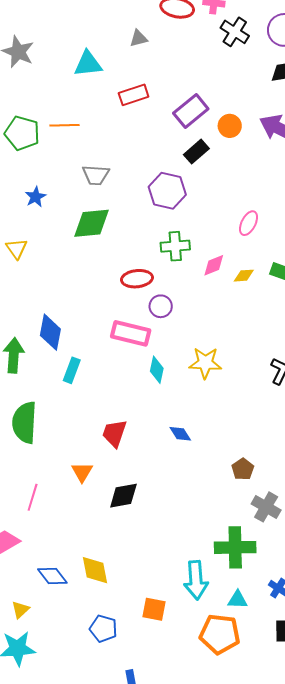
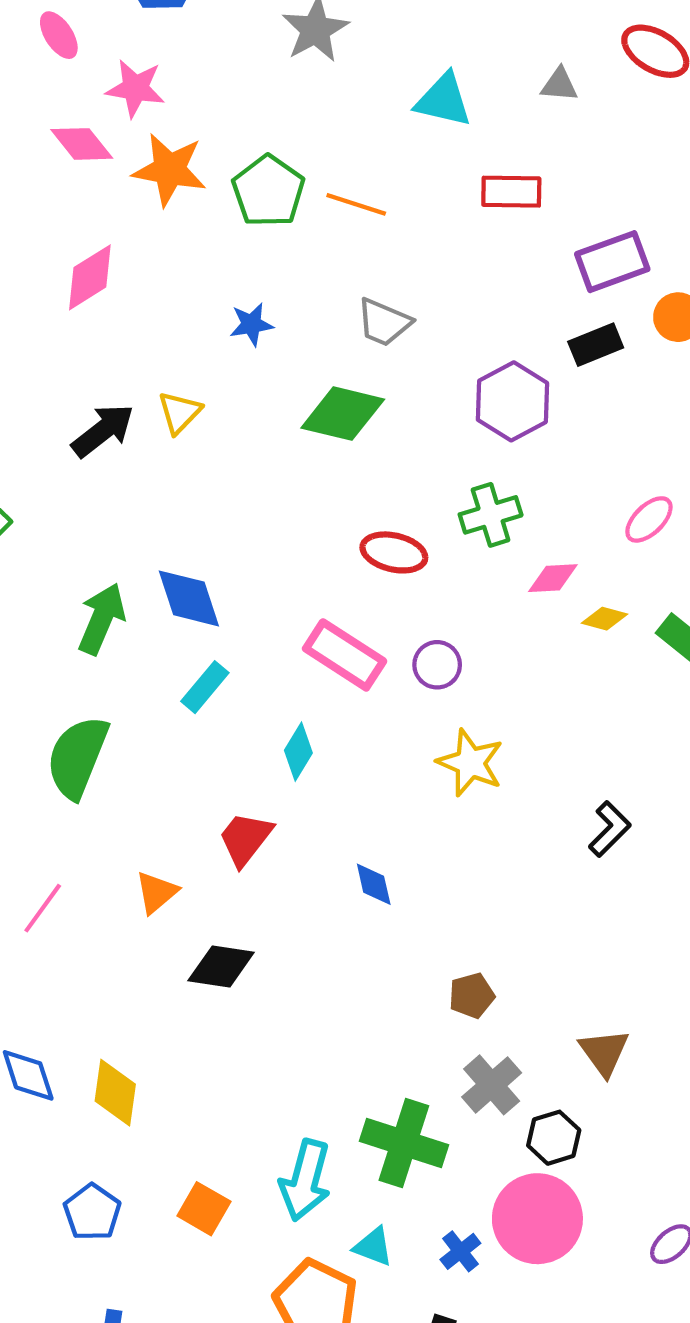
green cross: (175, 246) -> (491, 515), turned -32
purple circle: (161, 306) -> (437, 665), moved
blue diamond: (50, 332) -> (189, 598), turned -48
cyan diamond: (157, 370) -> (298, 752), moved

